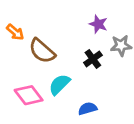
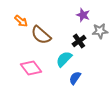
cyan semicircle: (59, 84) -> (64, 59), moved
blue semicircle: (88, 109) -> (75, 78), turned -40

